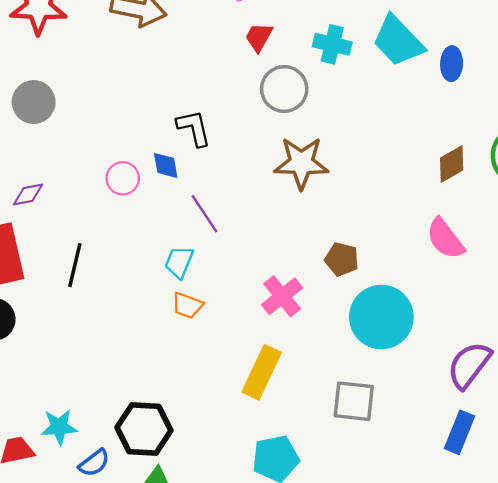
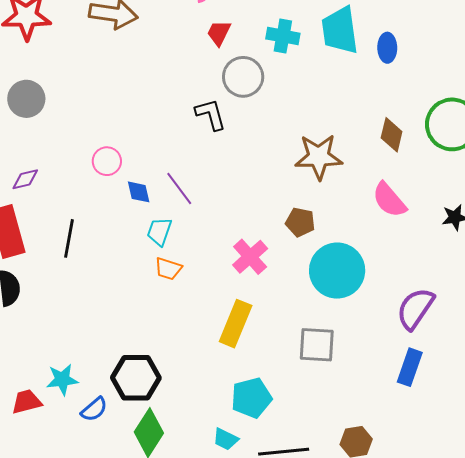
cyan trapezoid: (398, 41) -> (340, 30), turned 39
black L-shape: (194, 128) -> (211, 114), moved
brown star: (301, 163) -> (319, 157), moved
brown diamond: (452, 164) -> (392, 135), turned -44
blue diamond: (166, 165) -> (139, 192), moved

